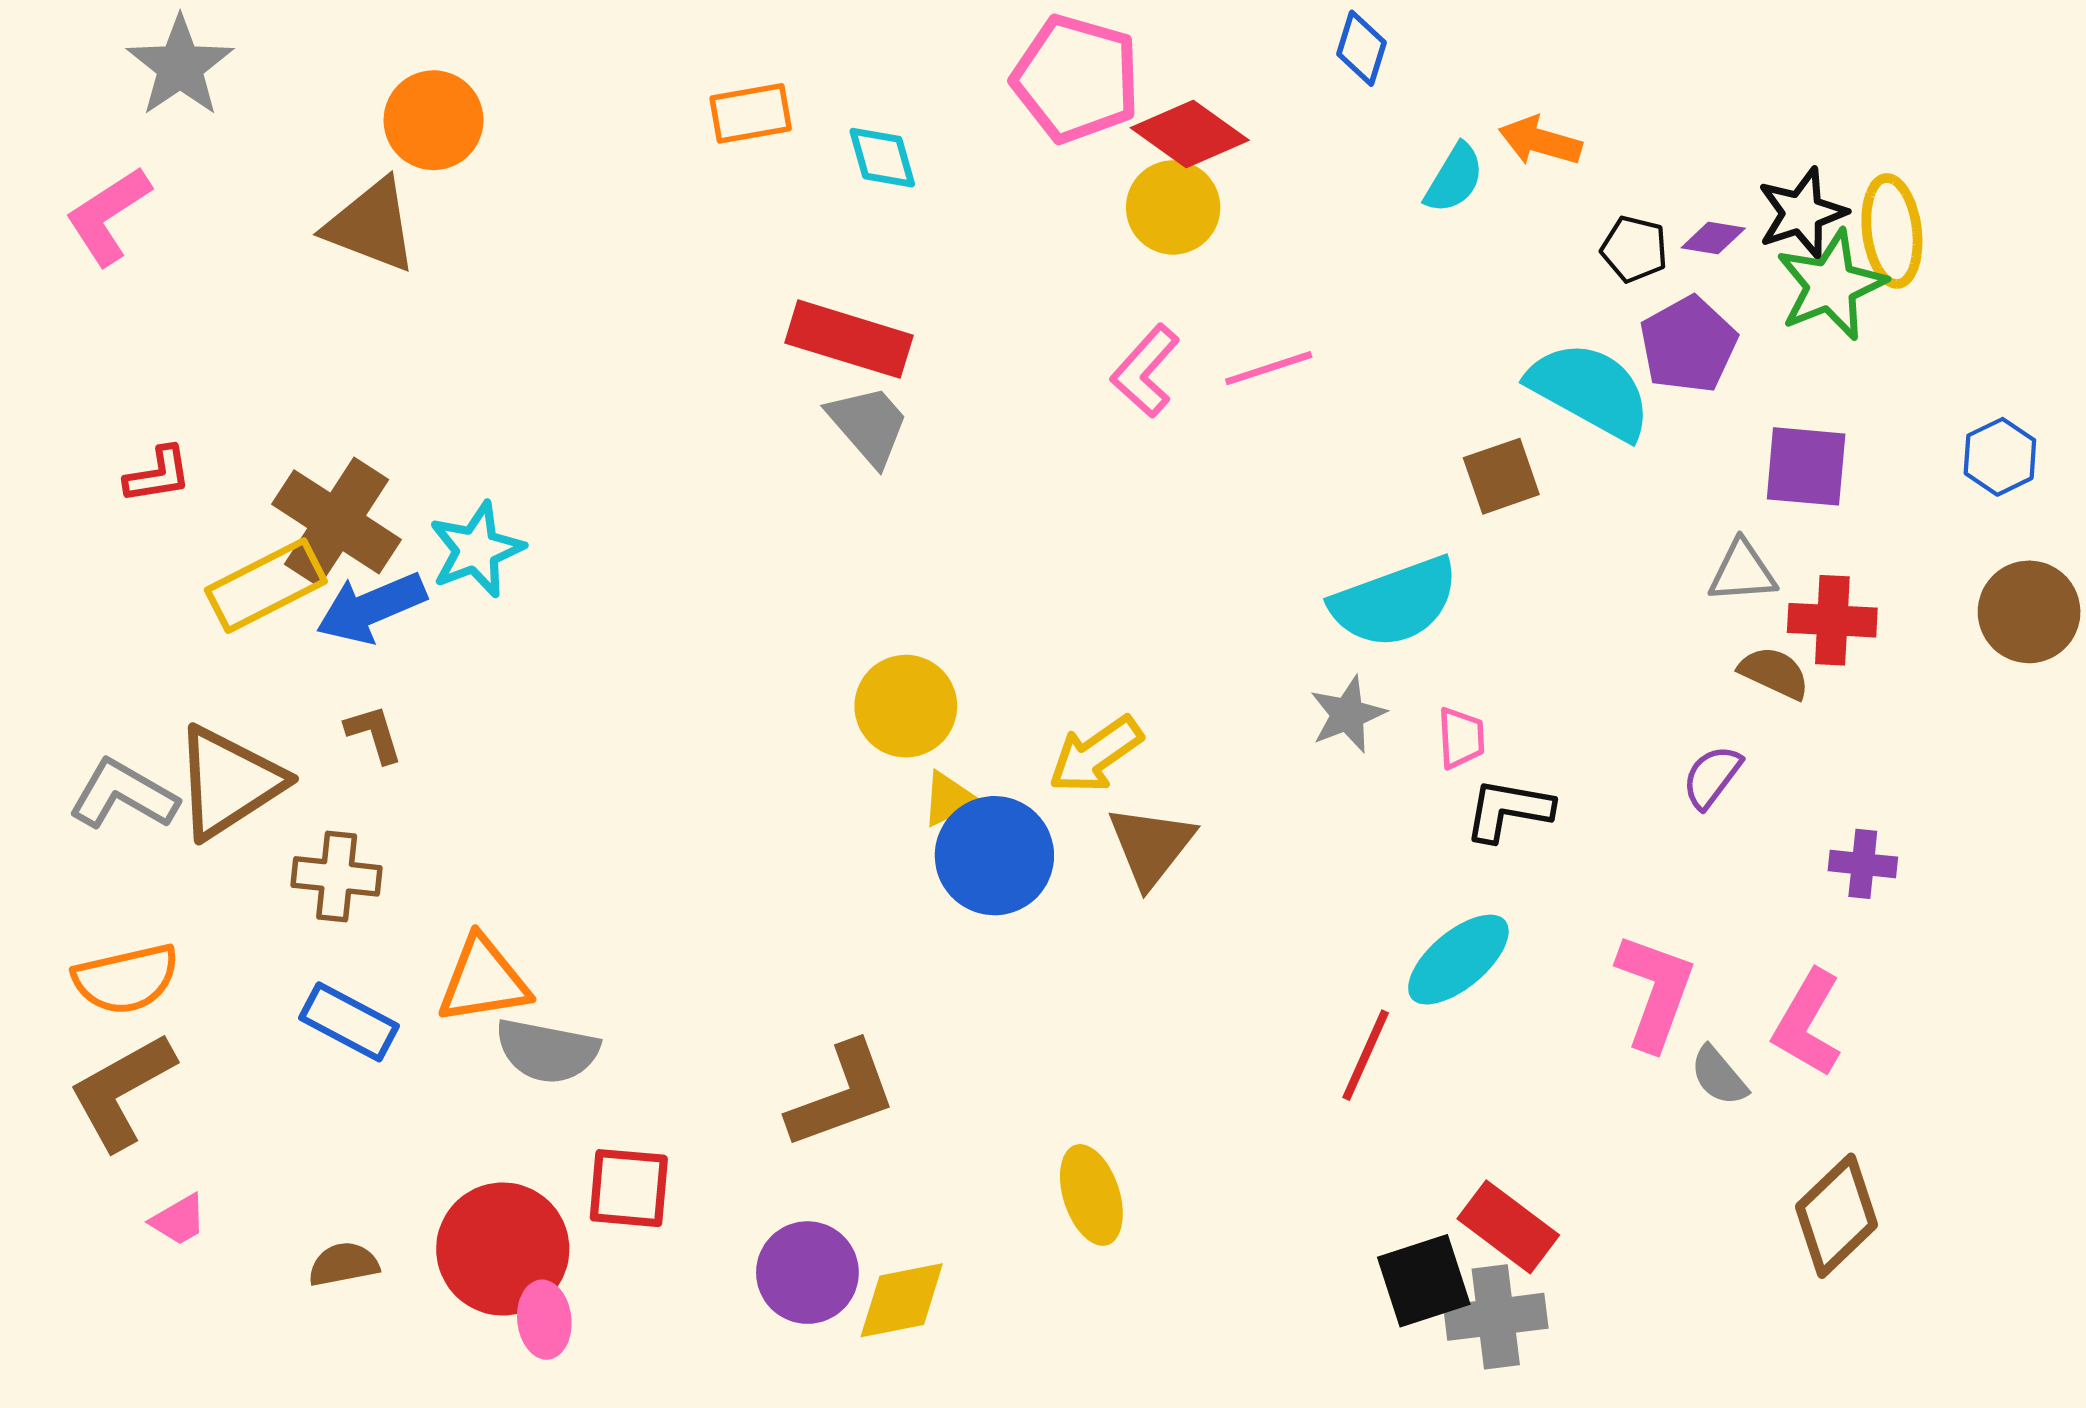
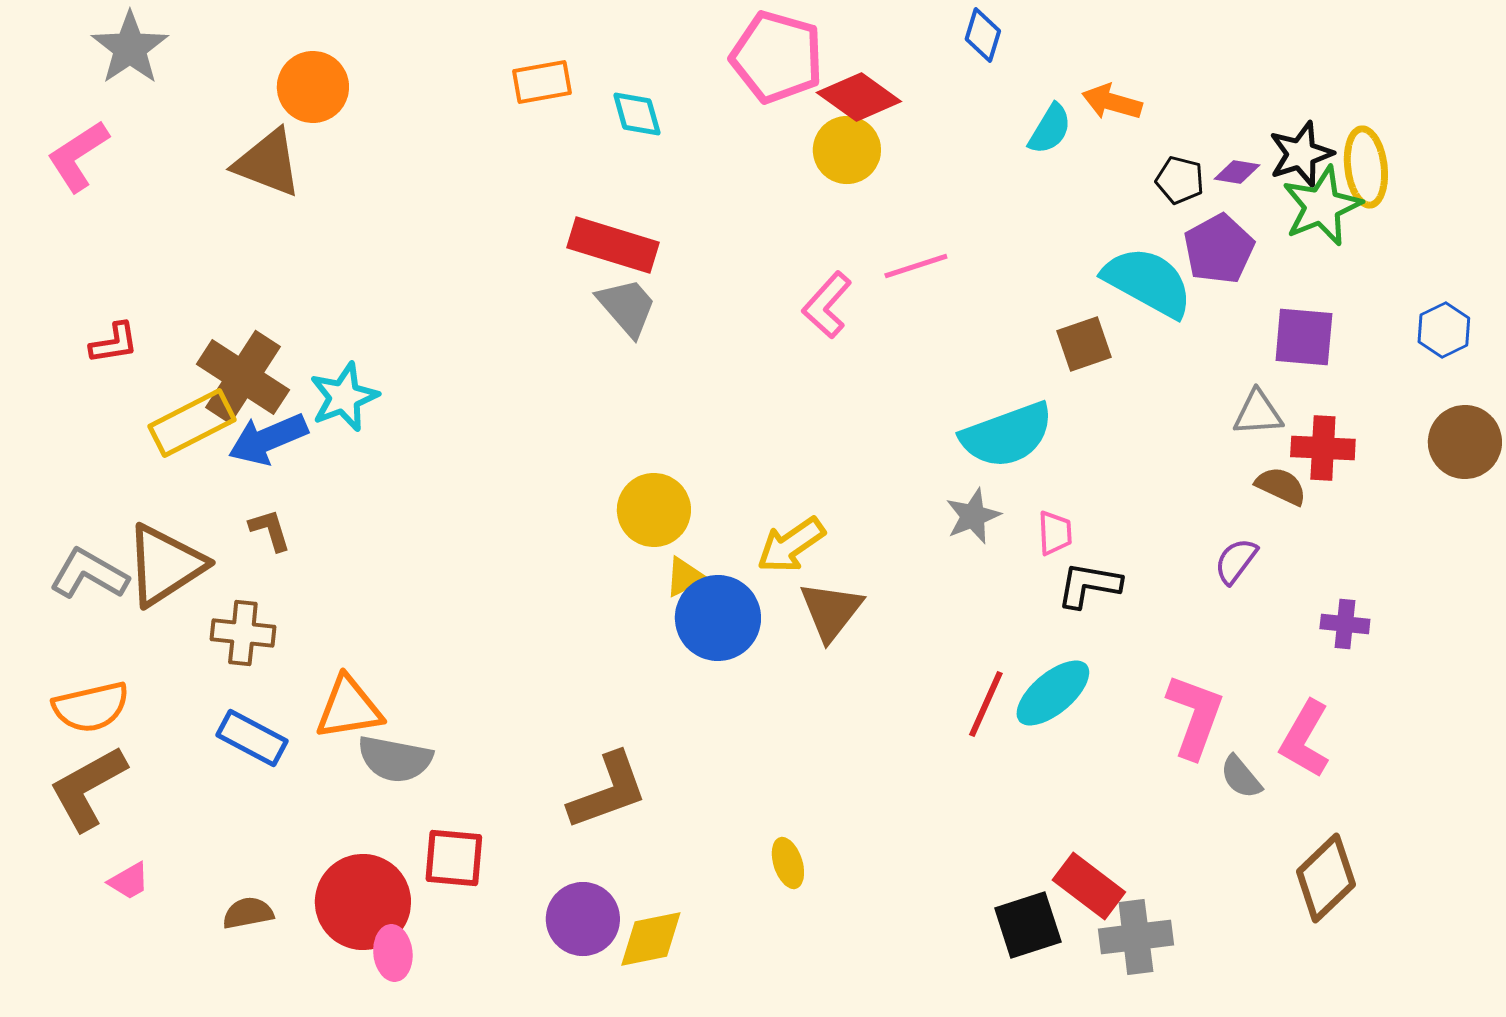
pink L-shape: (1145, 371) -> (827, 305), moved
red line: (1366, 1055) -> (986, 704), moved
yellow ellipse: (1091, 1195) -> (788, 863), size x0.7
gray cross: (1496, 1317) -> (1136, 937), moved

